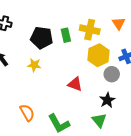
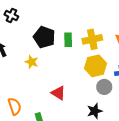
yellow cross: (90, 30) -> (92, 39), turned -36
red triangle: (75, 84) -> (58, 93), moved

